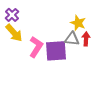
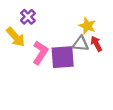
purple cross: (12, 15) -> (28, 17), moved
red arrow: (86, 39) -> (96, 44), turned -32

